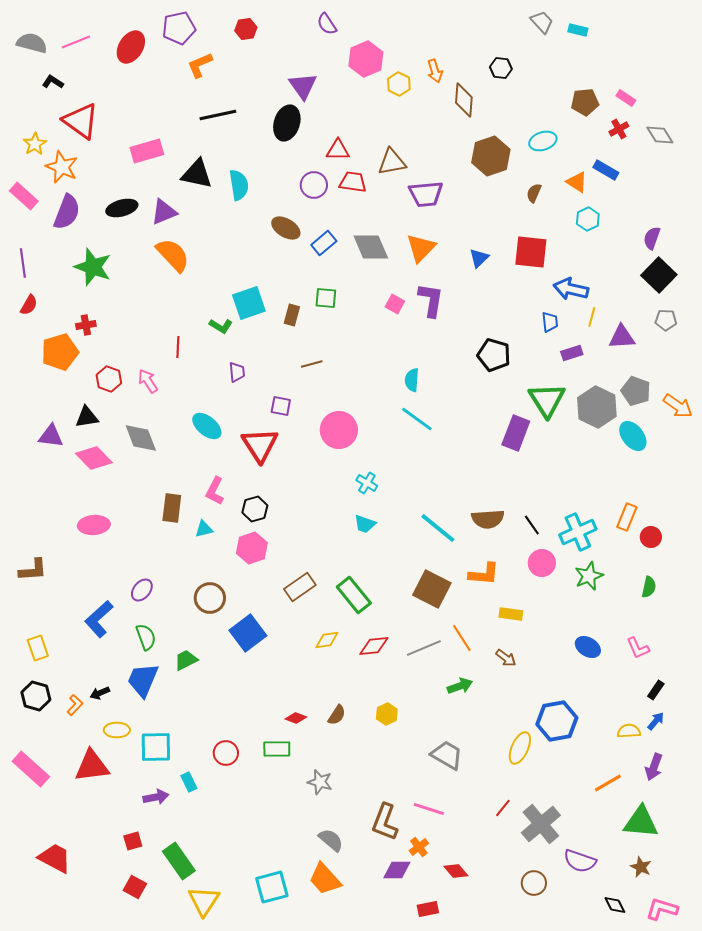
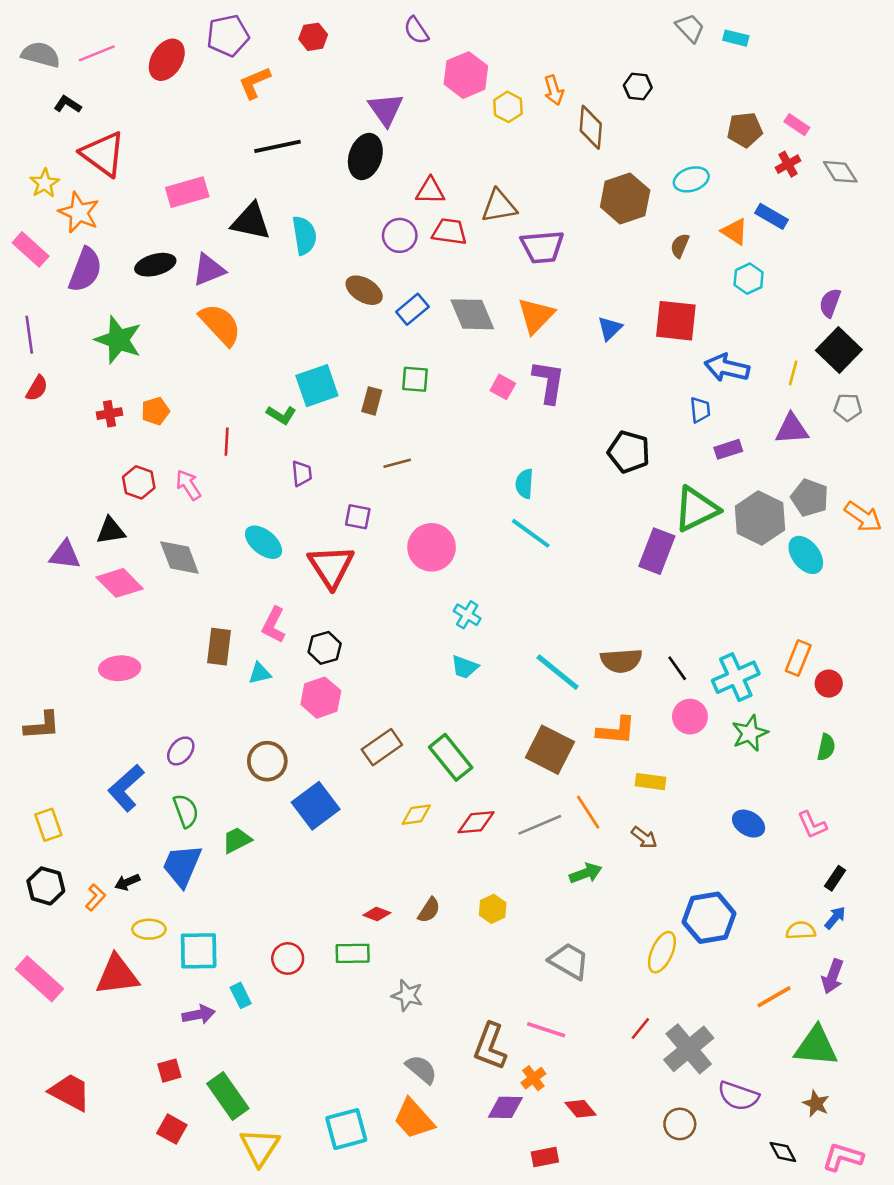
yellow line: (592, 317) -> (793, 373), moved
orange pentagon: (60, 352) -> (155, 411), moved, size x0.6
green triangle: (547, 400) -> (696, 509), turned 36

